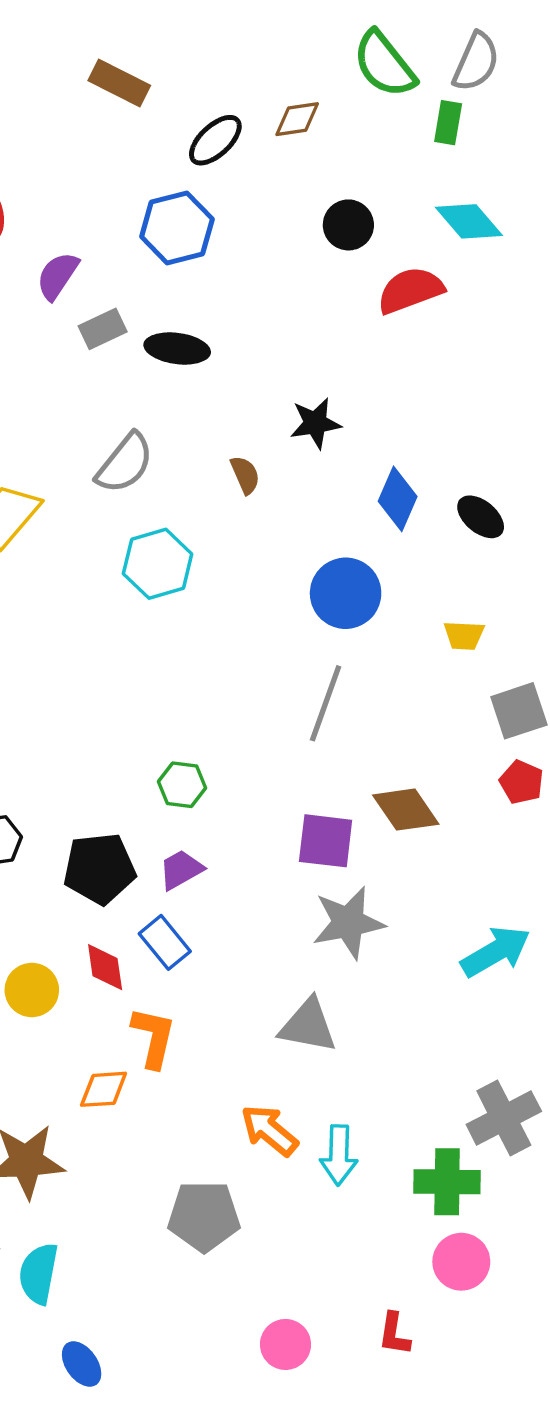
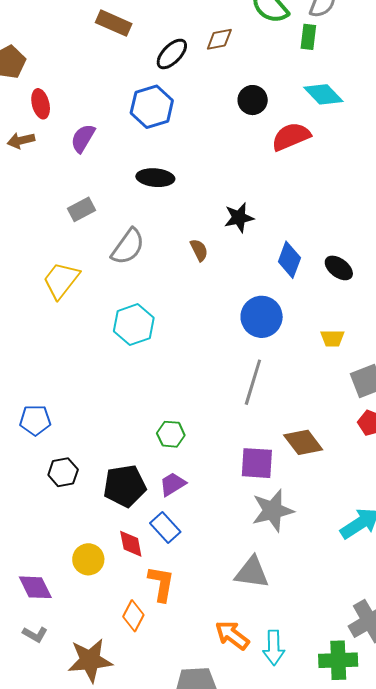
gray rectangle: (103, 329) -> (81, 209), moved
cyan hexagon: (158, 564) -> (134, 325), moved
orange diamond: (104, 1089) -> (133, 616), turned -56

